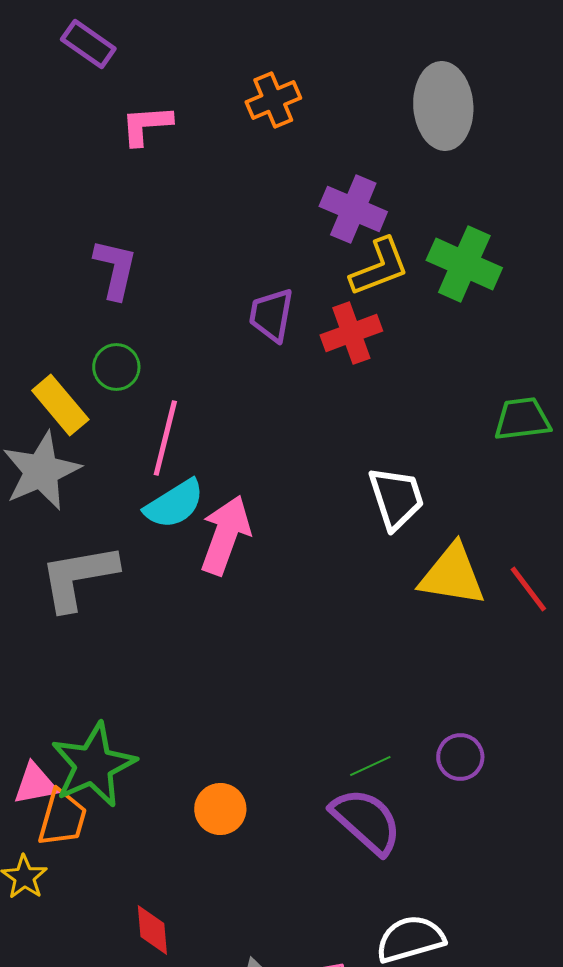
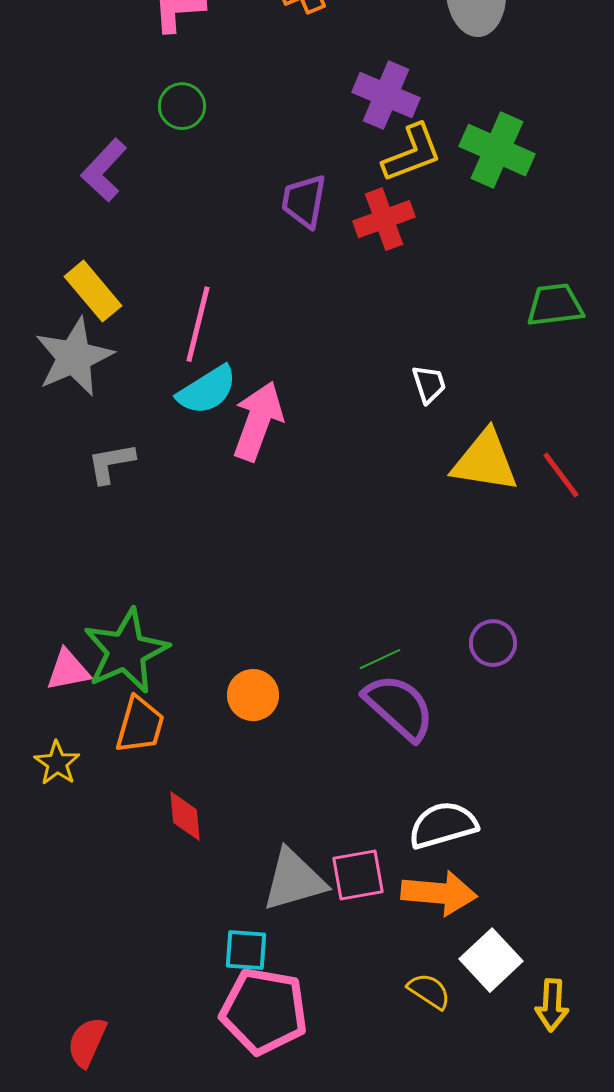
purple L-shape: (115, 269) -> (104, 170), moved, turned -150
green circle: (116, 367) -> (182, 106), moved
white trapezoid: (396, 498) -> (429, 384), size x0.6
gray L-shape: (78, 577) -> (111, 463), size x0.6
green line: (370, 766) -> (380, 659), moved
orange trapezoid: (62, 818) -> (140, 725), moved

